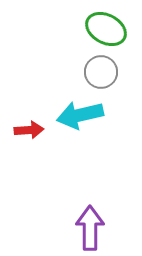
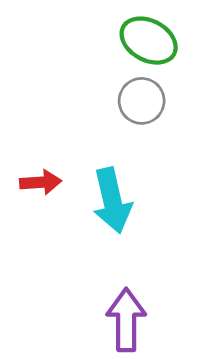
cyan arrow: (80, 115) -> (112, 201), moved, turned -90

